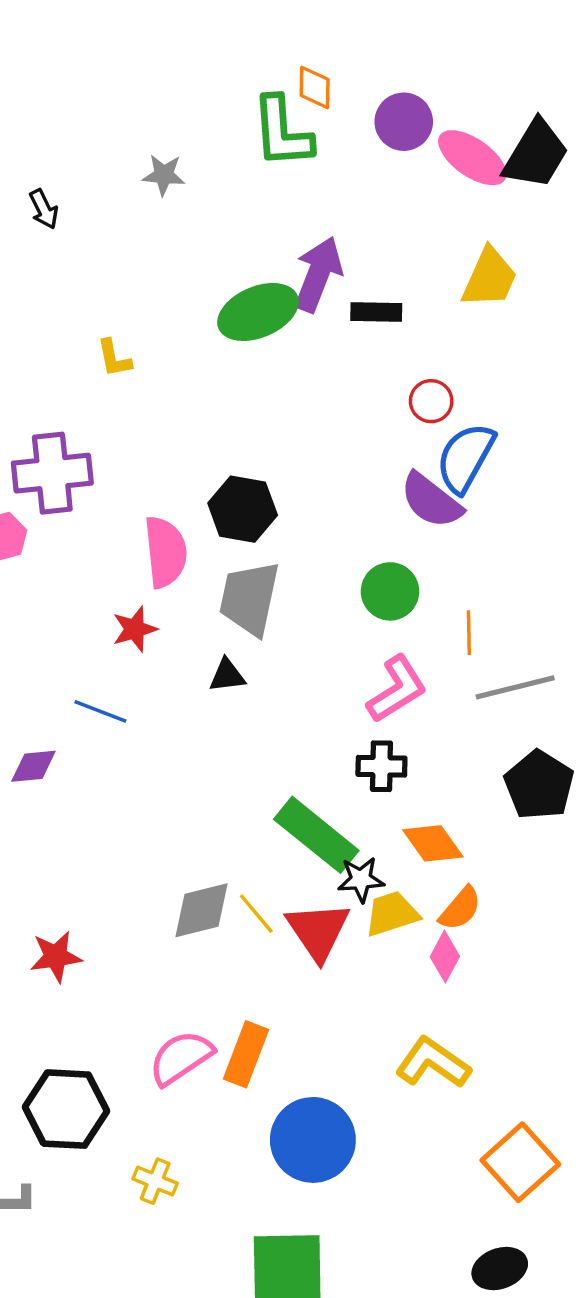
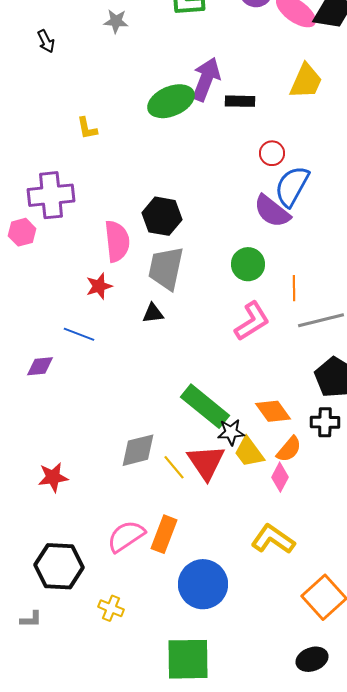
black cross: (381, 766) -> (325, 422), moved
yellow line: (256, 914) -> (174, 467), moved
yellow trapezoid: (392, 914) -> (249, 452), turned -108

